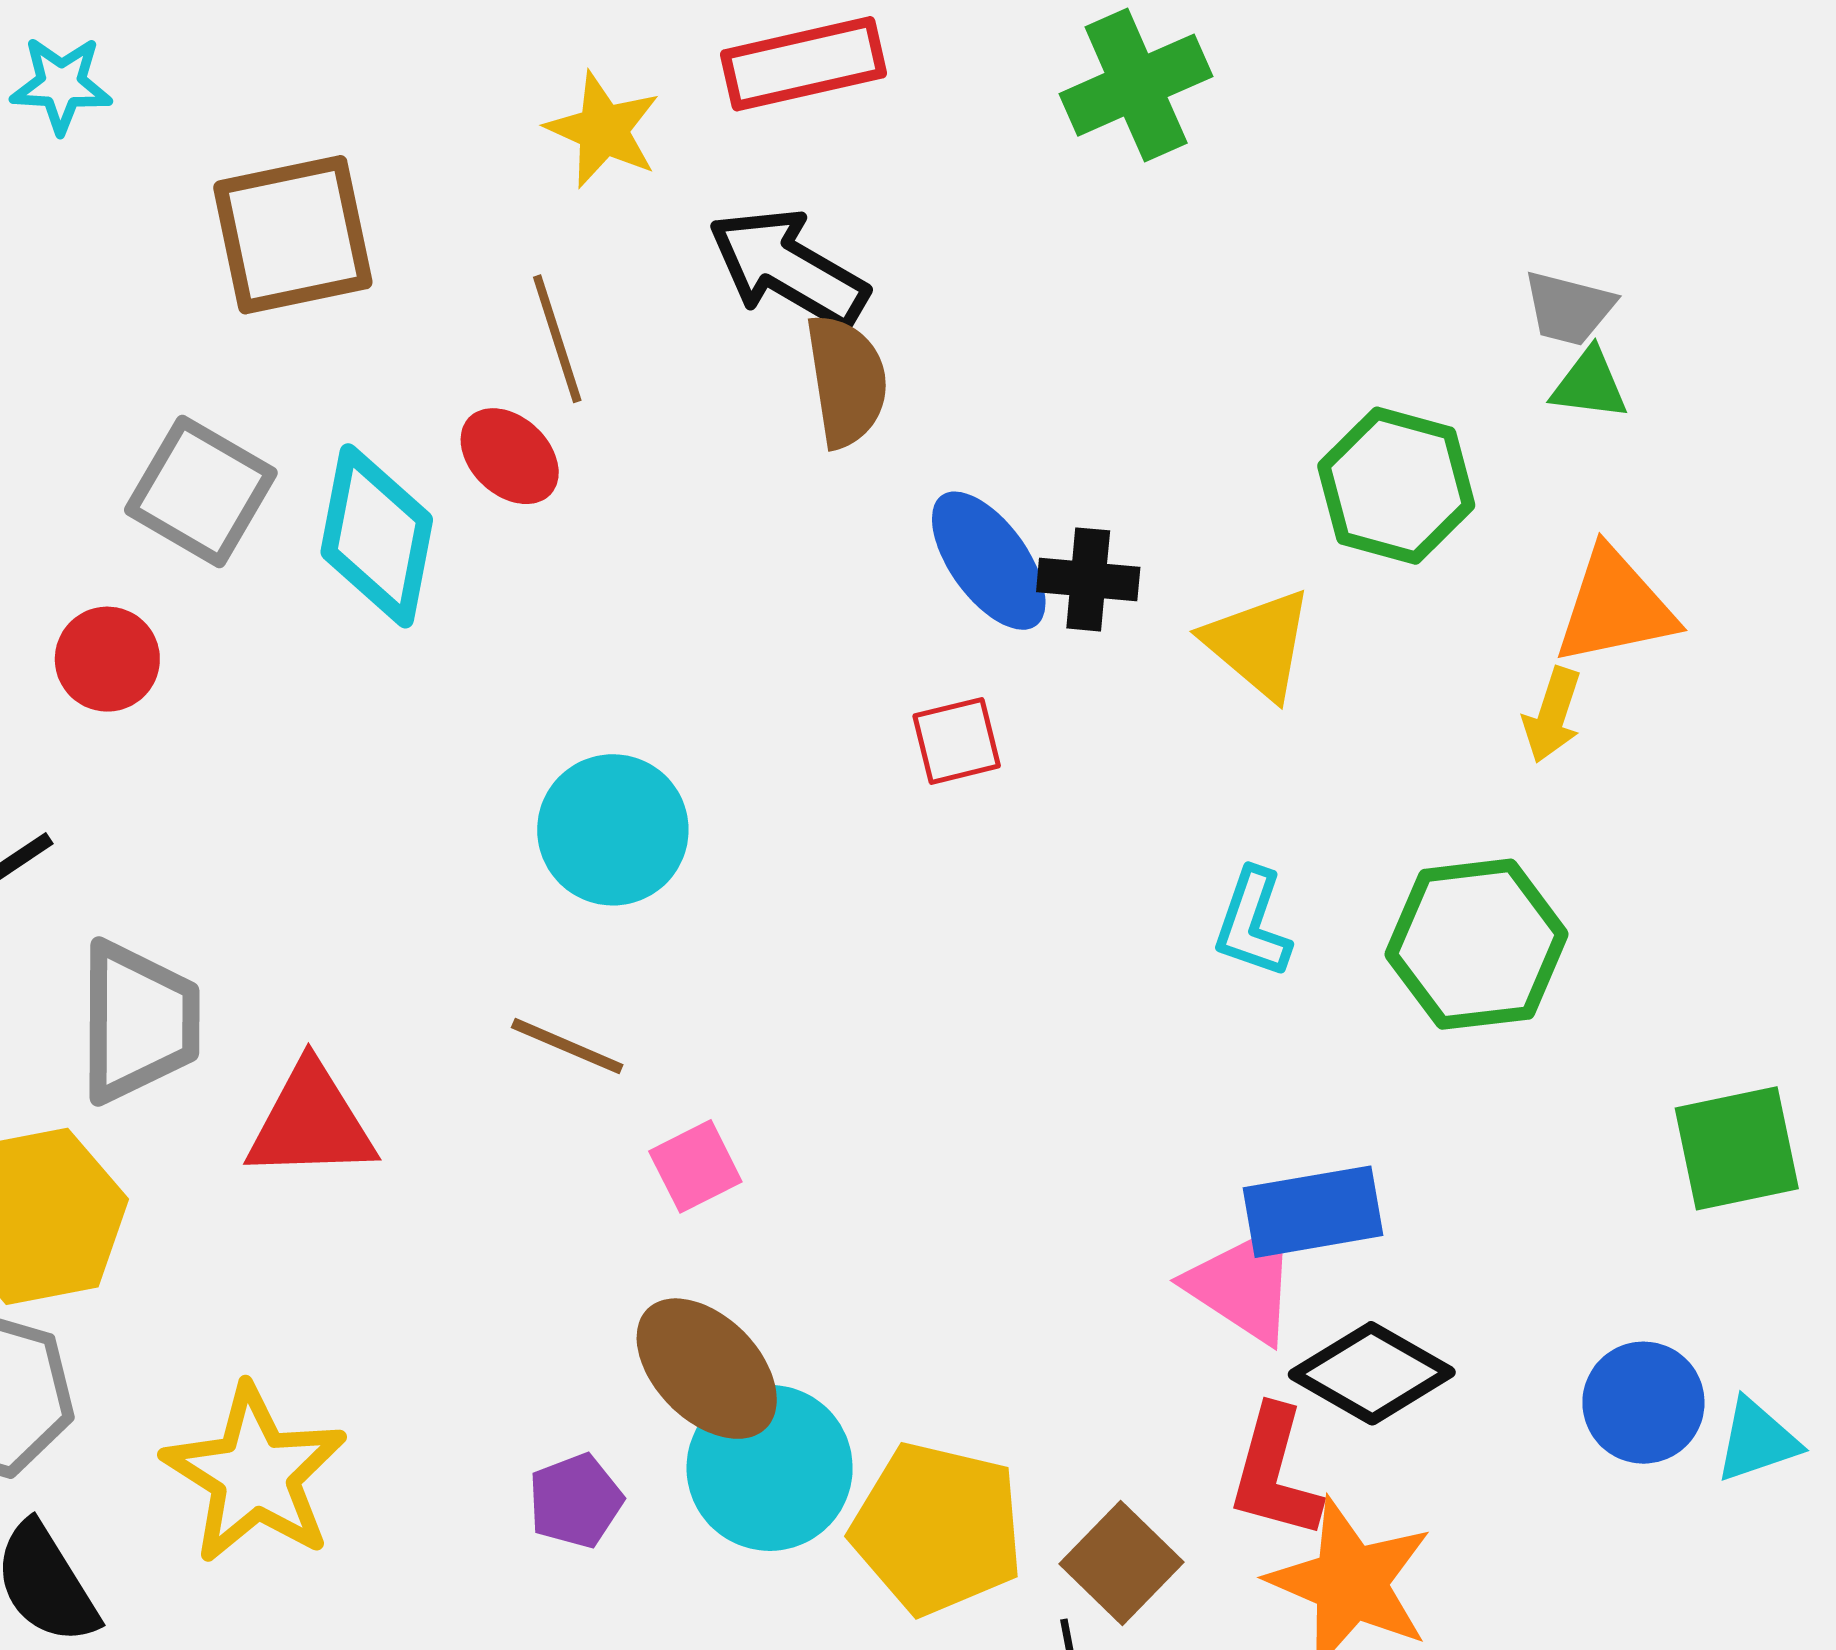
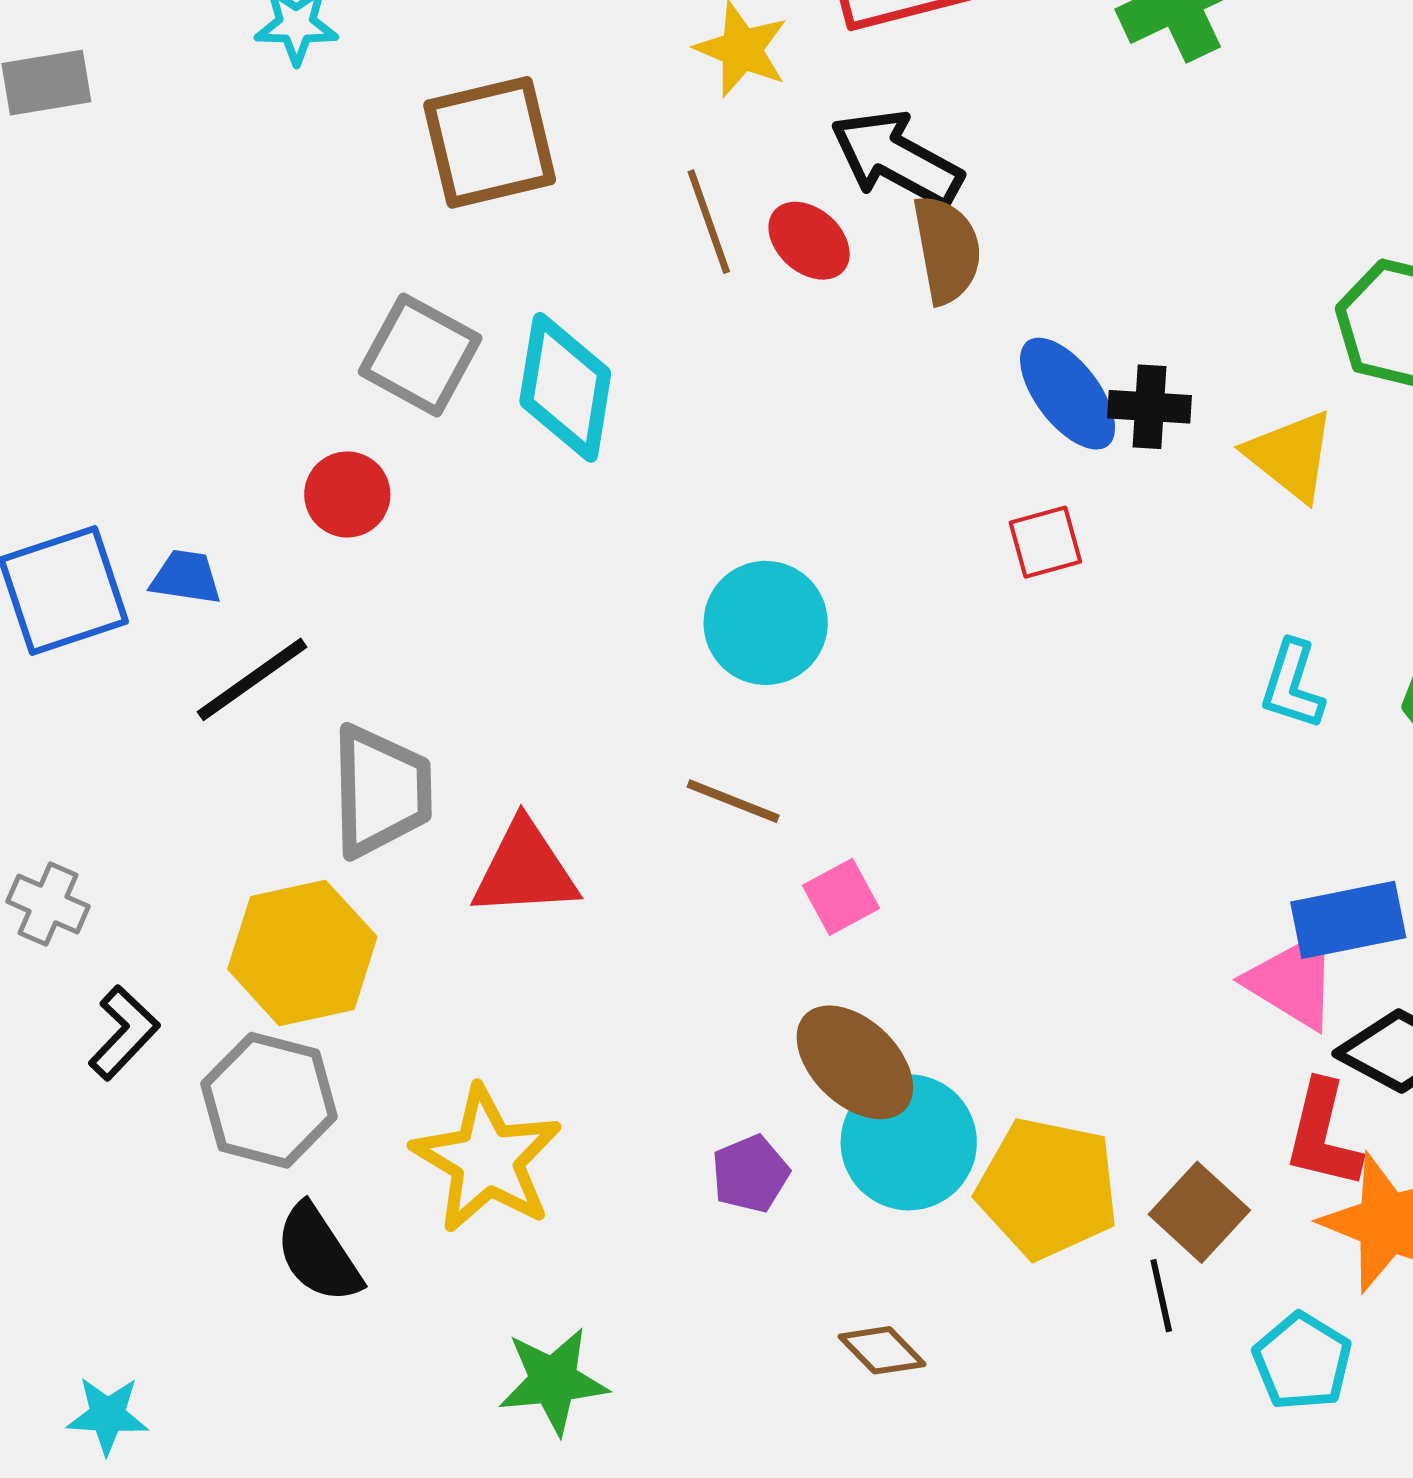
red ellipse: (510, 456) -> (809, 241), moved

